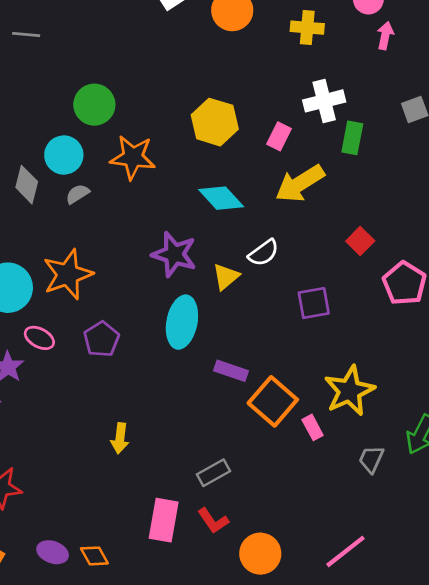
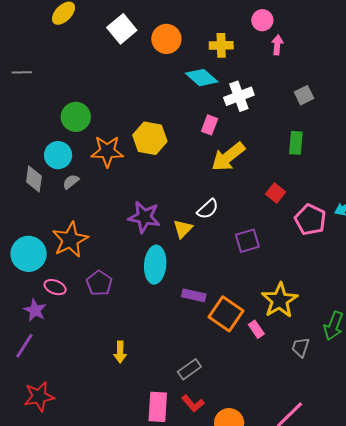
yellow hexagon: (215, 122) -> (150, 138), moved
green rectangle: (352, 138) -> (296, 143), moved
cyan diamond: (221, 198) -> (202, 78), moved

